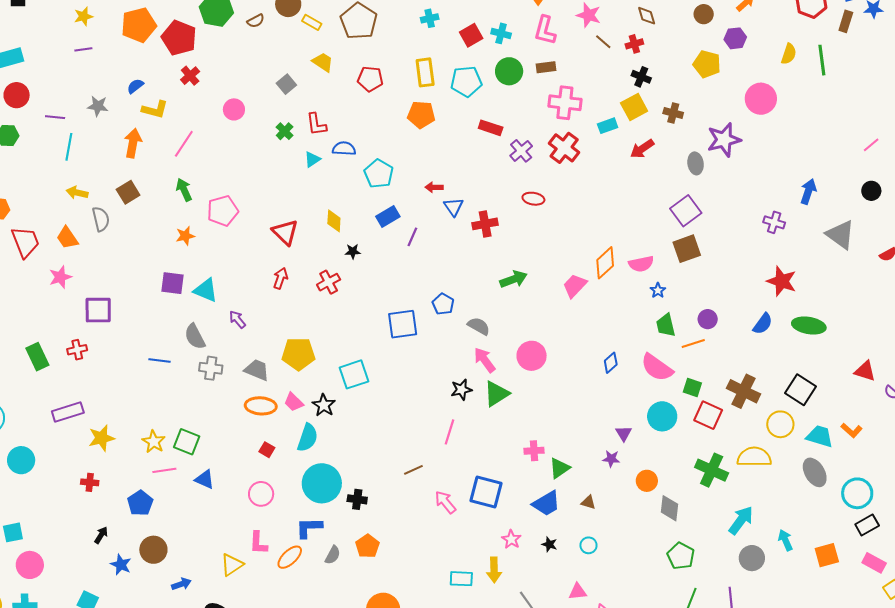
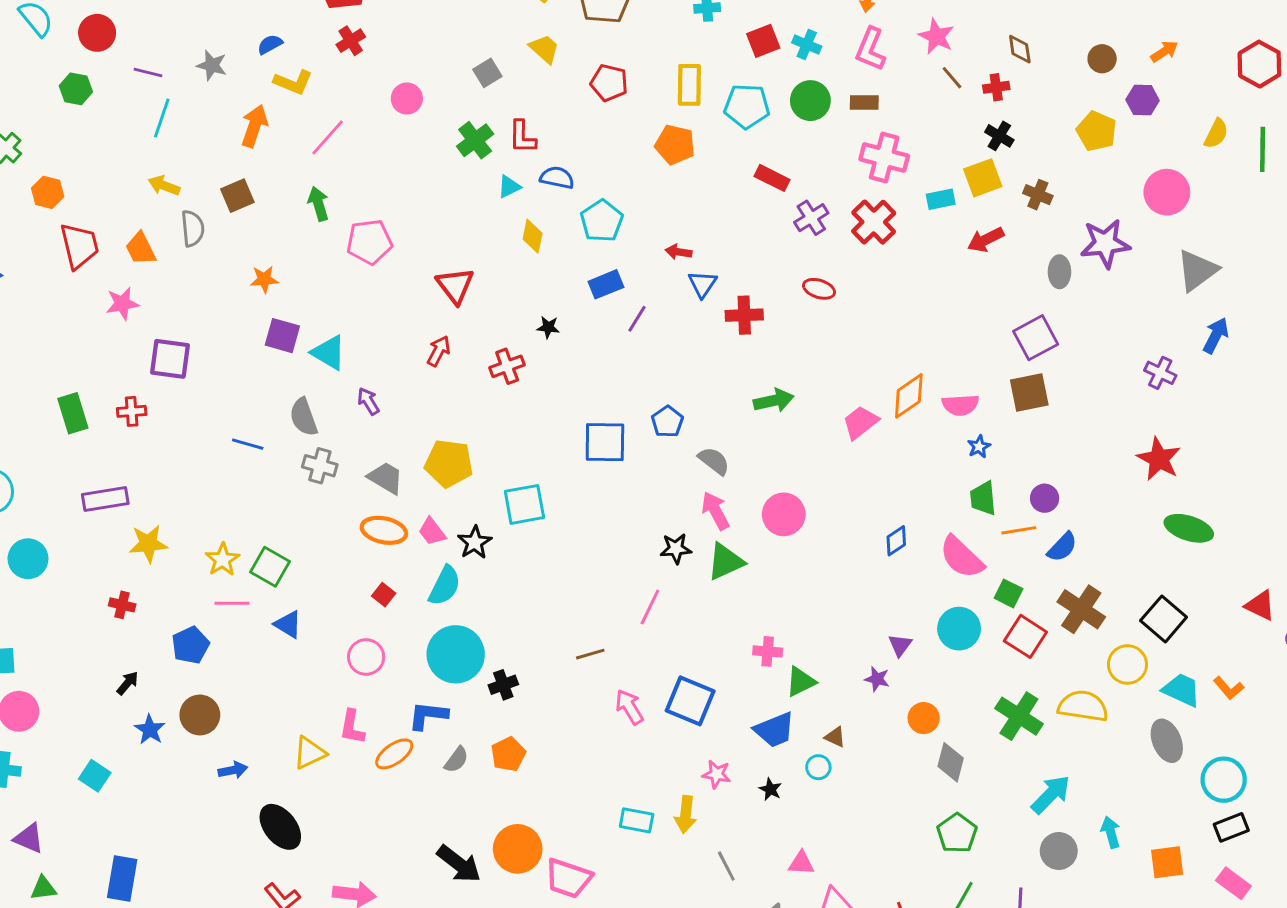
green cross: (285, 131) -> (475, 140), size x1.4
yellow diamond: (334, 221) -> (533, 236), moved
gray triangle: (840, 235) -> (1197, 270), moved, turned 40
orange star: (185, 236) -> (264, 279), moved
blue semicircle: (763, 324) -> (1062, 547), moved
black cross: (357, 499) -> (503, 685), turned -36
pink star: (511, 539) -> (717, 774), turned -30
cyan circle: (588, 545) -> (818, 767), moved

